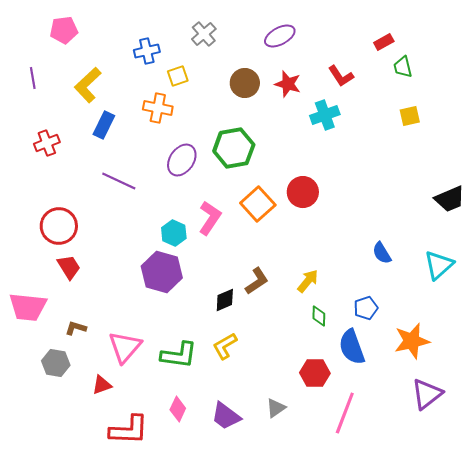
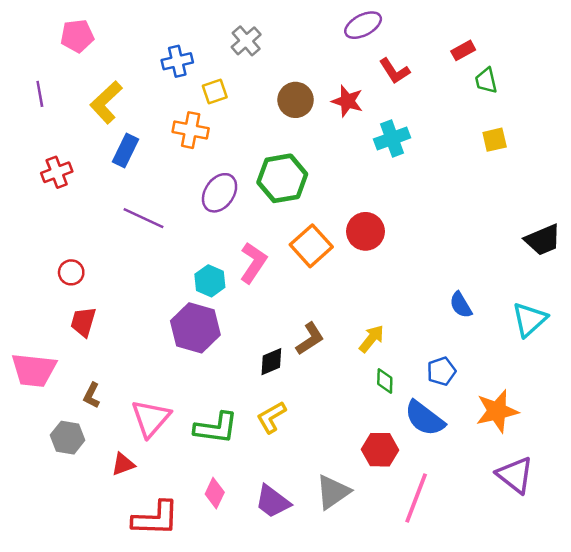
purple ellipse: (280, 36) -> (363, 25), moved
red L-shape: (341, 76) -> (394, 71), moved
red circle: (59, 226) -> (71, 272), size x0.6
red trapezoid: (69, 267) -> (83, 322), turned -132
brown L-shape: (76, 328) -> (92, 395), turned -80
blue semicircle: (352, 347) -> (425, 418), turned -33
purple triangle: (427, 394) -> (515, 475), turned -44
gray triangle: (276, 408) -> (333, 492), size x1.5

